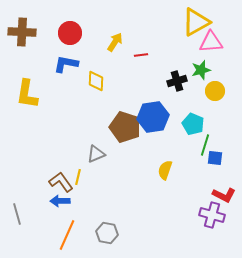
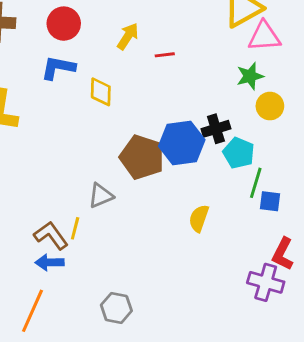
black cross: (177, 81) -> (216, 129), moved
red L-shape: (224, 195) -> (283, 254), turned 90
orange line: (67, 235) -> (32, 311), moved

